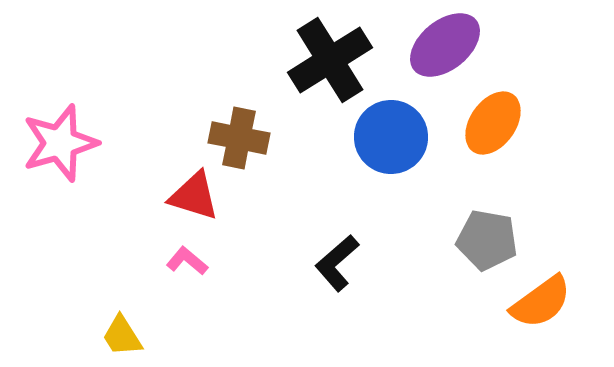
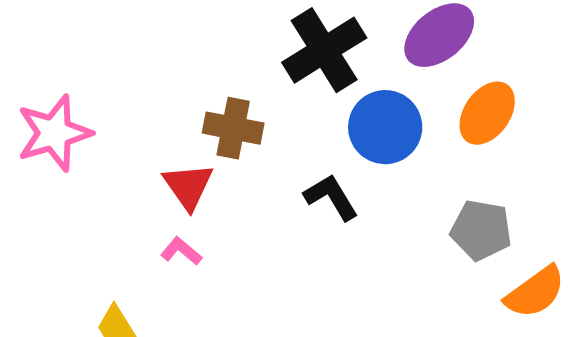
red triangle: (194, 196) -> (188, 186), turned 38
black L-shape: (337, 263) -> (331, 197), moved, turned 100

